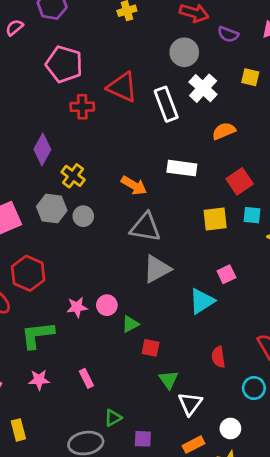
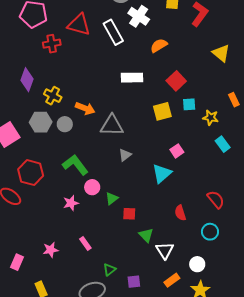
orange arrow: (134, 186) -> (85, 108), moved
gray triangle: (157, 269) -> (125, 155), size x0.6
pink star: (77, 307) -> (71, 203), moved
green L-shape: (37, 335) -> (75, 165), moved, turned 68

